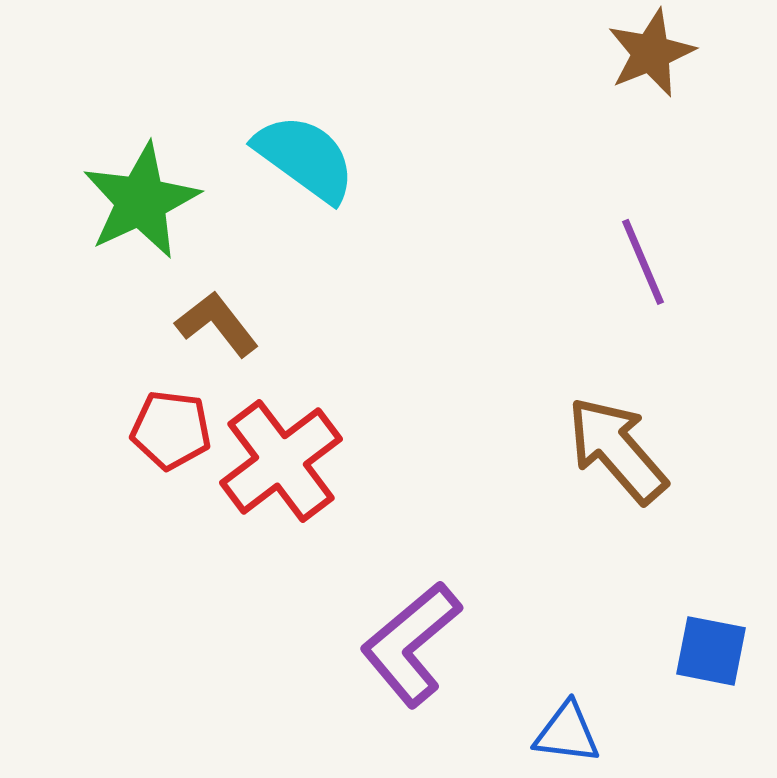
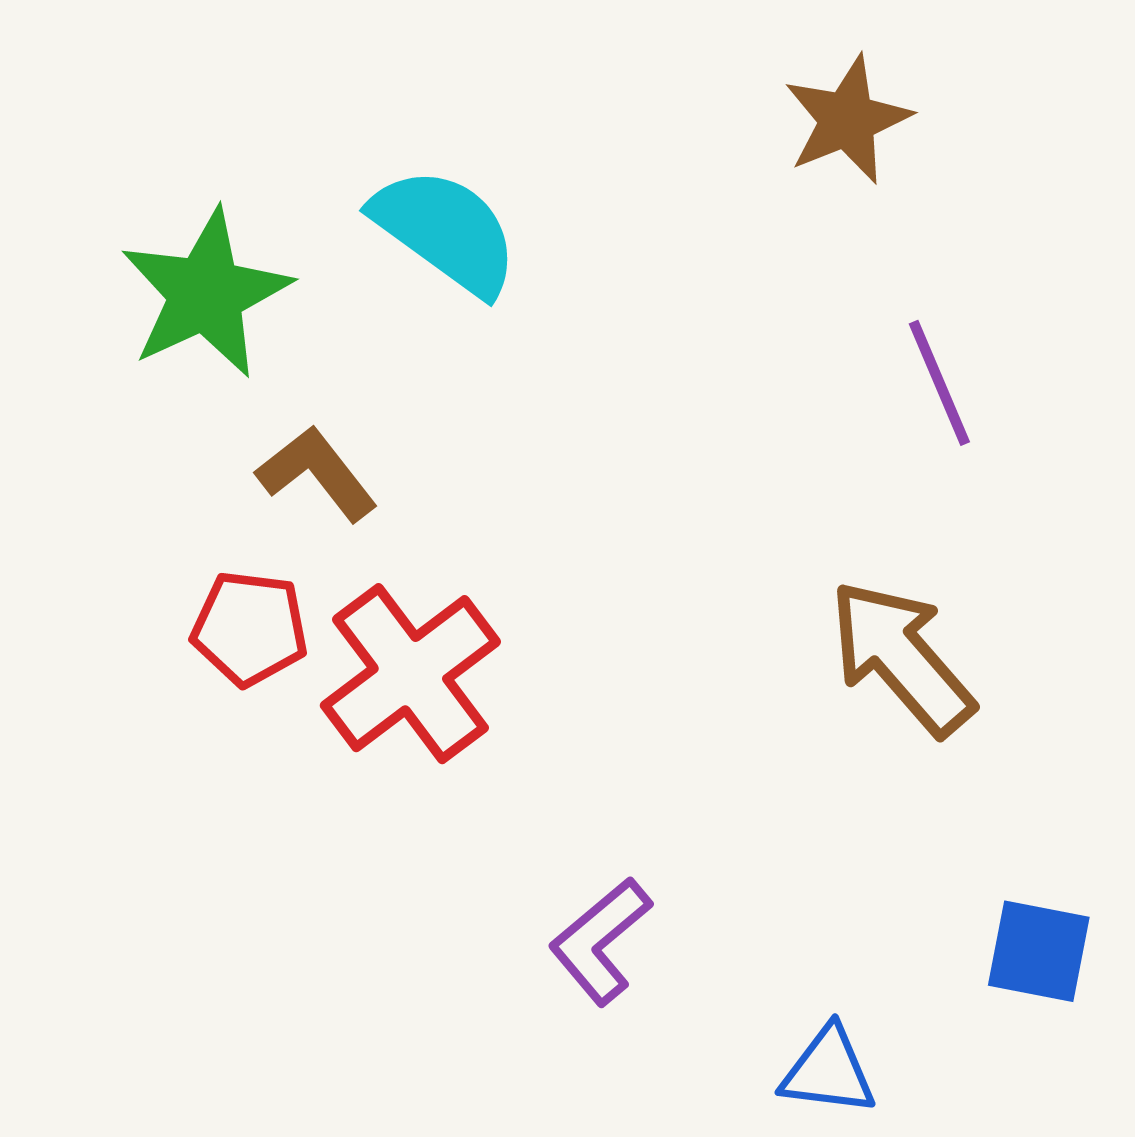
brown star: (651, 53) -> (847, 120), moved
purple L-shape: (411, 644) -> (600, 941), size x0.7

